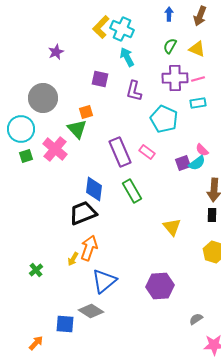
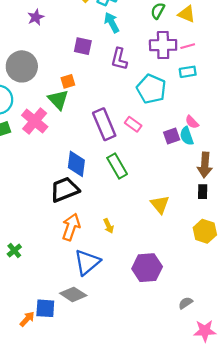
cyan semicircle: (197, 163) -> (187, 136), turned 108
yellow arrow: (73, 259) -> (108, 226), moved, turned -56
orange arrow: (36, 343) -> (27, 319), moved

